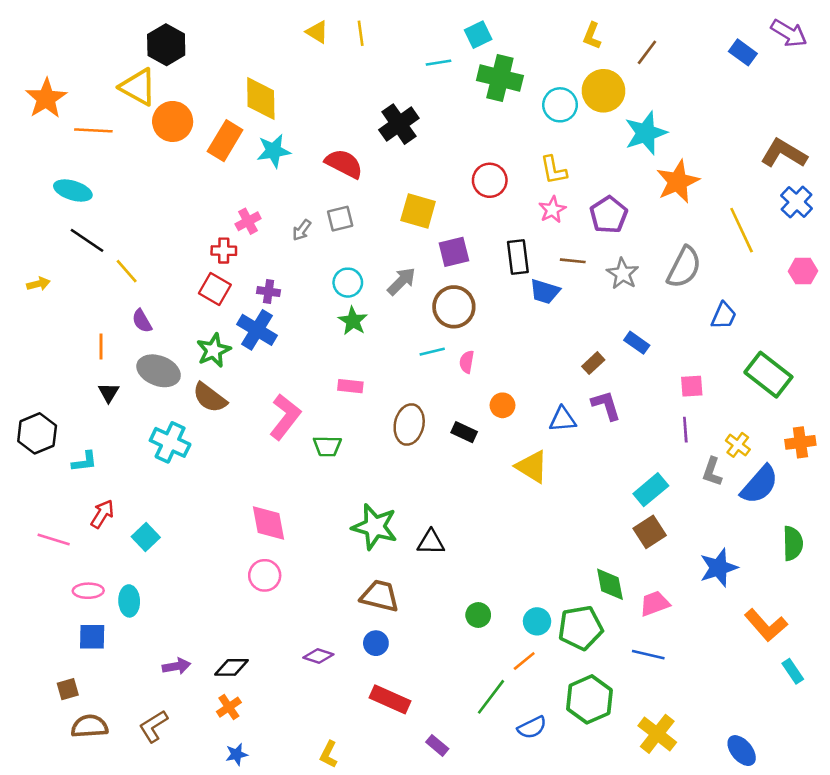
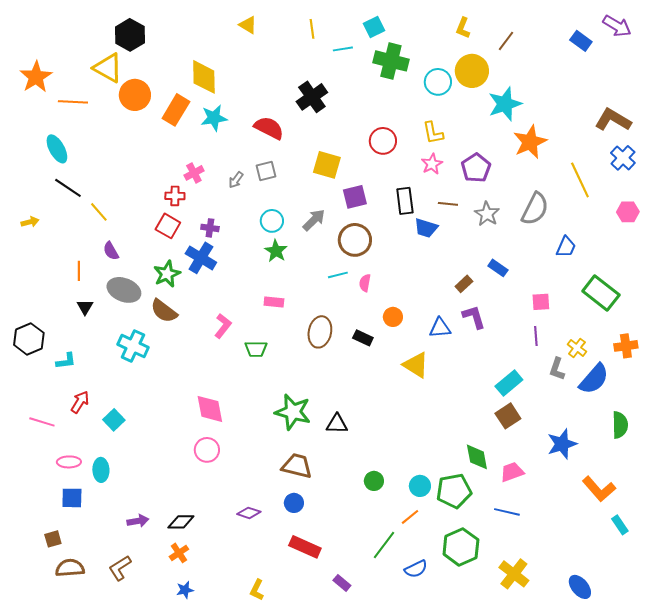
yellow line: (361, 33) -> (312, 29), moved
cyan ellipse: (73, 191) -> (57, 149), turned 44
pink L-shape: (285, 417) -> (223, 326), size x0.7

